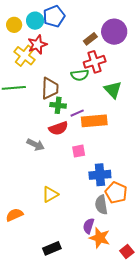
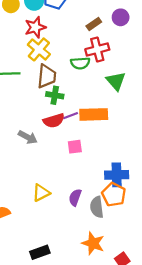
purple circle: (114, 32) -> (121, 17), size x0.6
yellow cross: (24, 56) -> (39, 49), moved
purple line: (77, 113) -> (70, 116), moved
blue cross: (100, 175) -> (117, 175), moved
purple semicircle: (89, 226) -> (75, 197), moved

